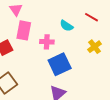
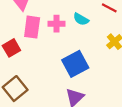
pink cross: (47, 42) -> (57, 24), moved

